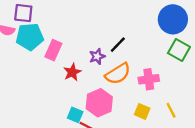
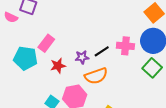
cyan pentagon: (30, 37) -> (26, 58), moved
pink cross: (149, 79) -> (125, 46), moved

